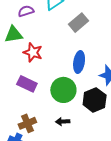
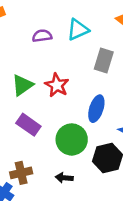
gray rectangle: (79, 23) -> (104, 60), turned -42
green triangle: (14, 34) -> (22, 85), moved, turned -36
red star: (33, 52) -> (57, 85), moved

